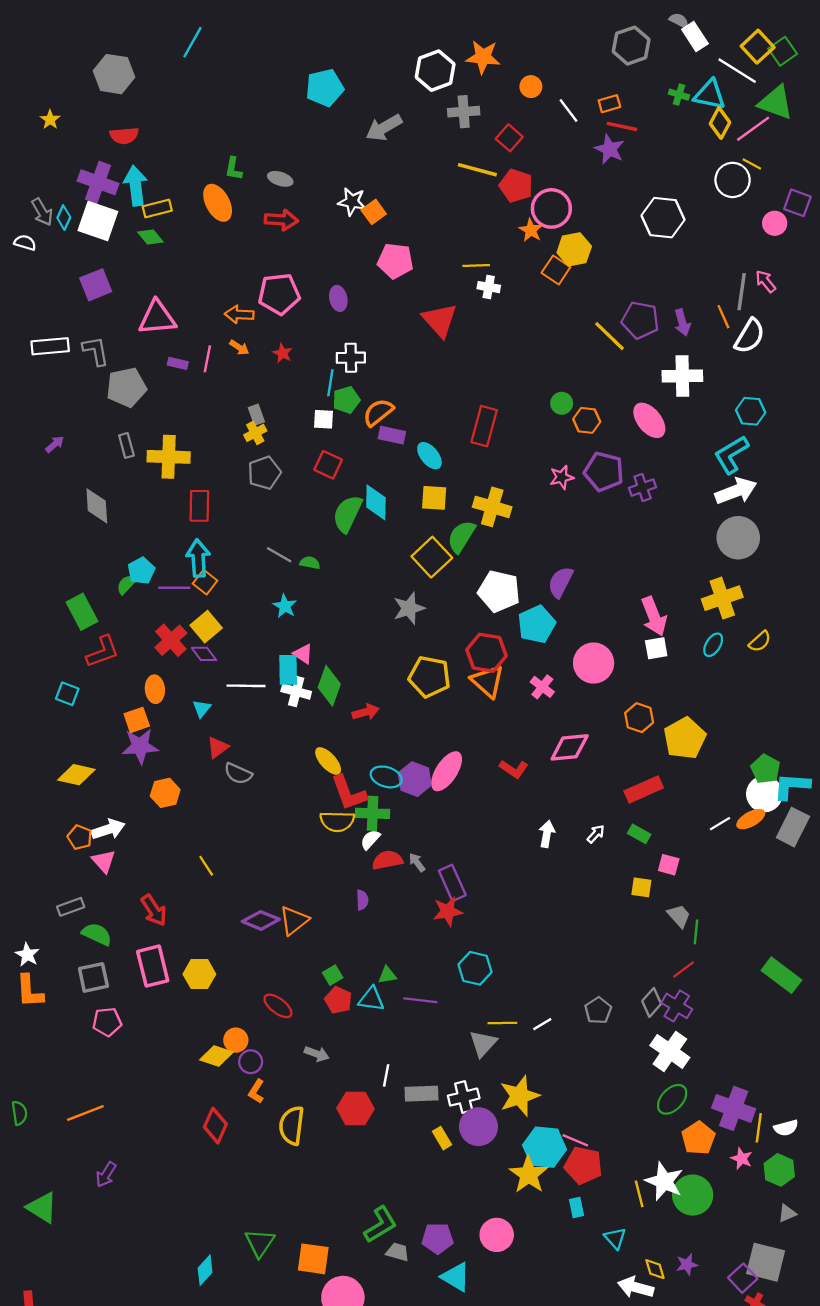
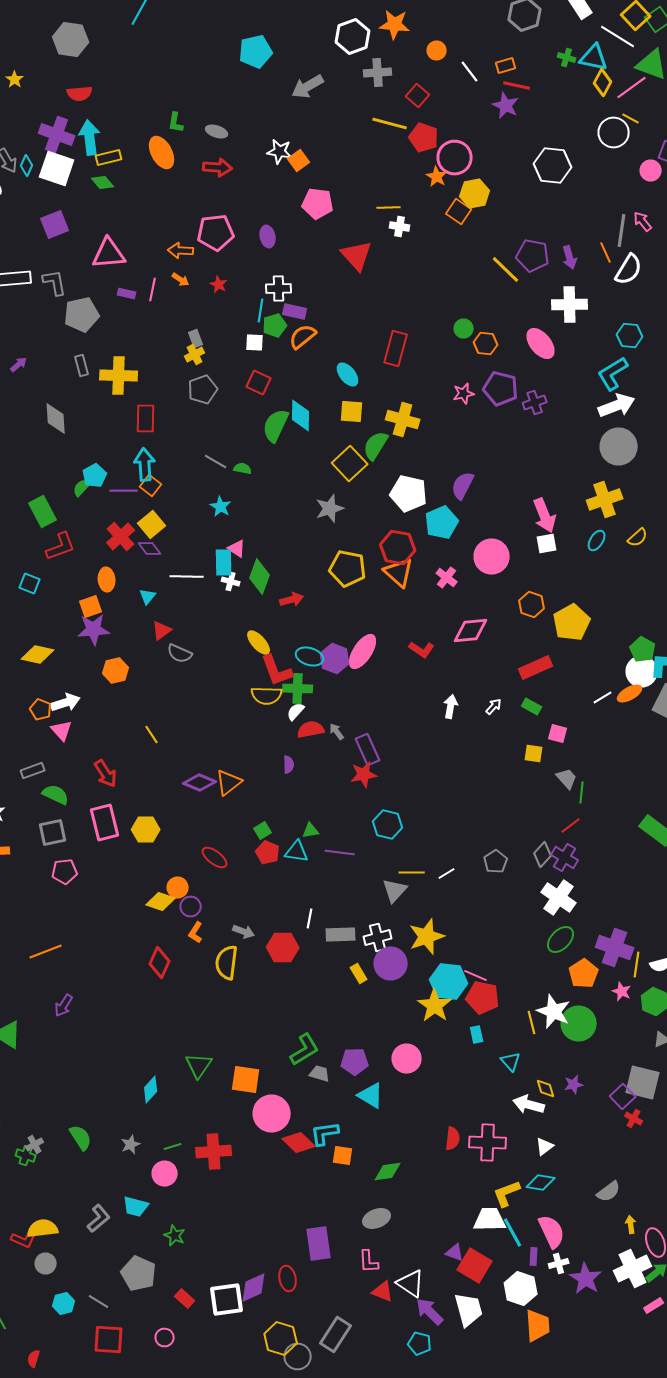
purple rectangle: (392, 435) -> (295, 312), moved
white cross: (296, 691) -> (231, 582), size x0.7
gray arrow: (317, 1054) -> (244, 932), moved

